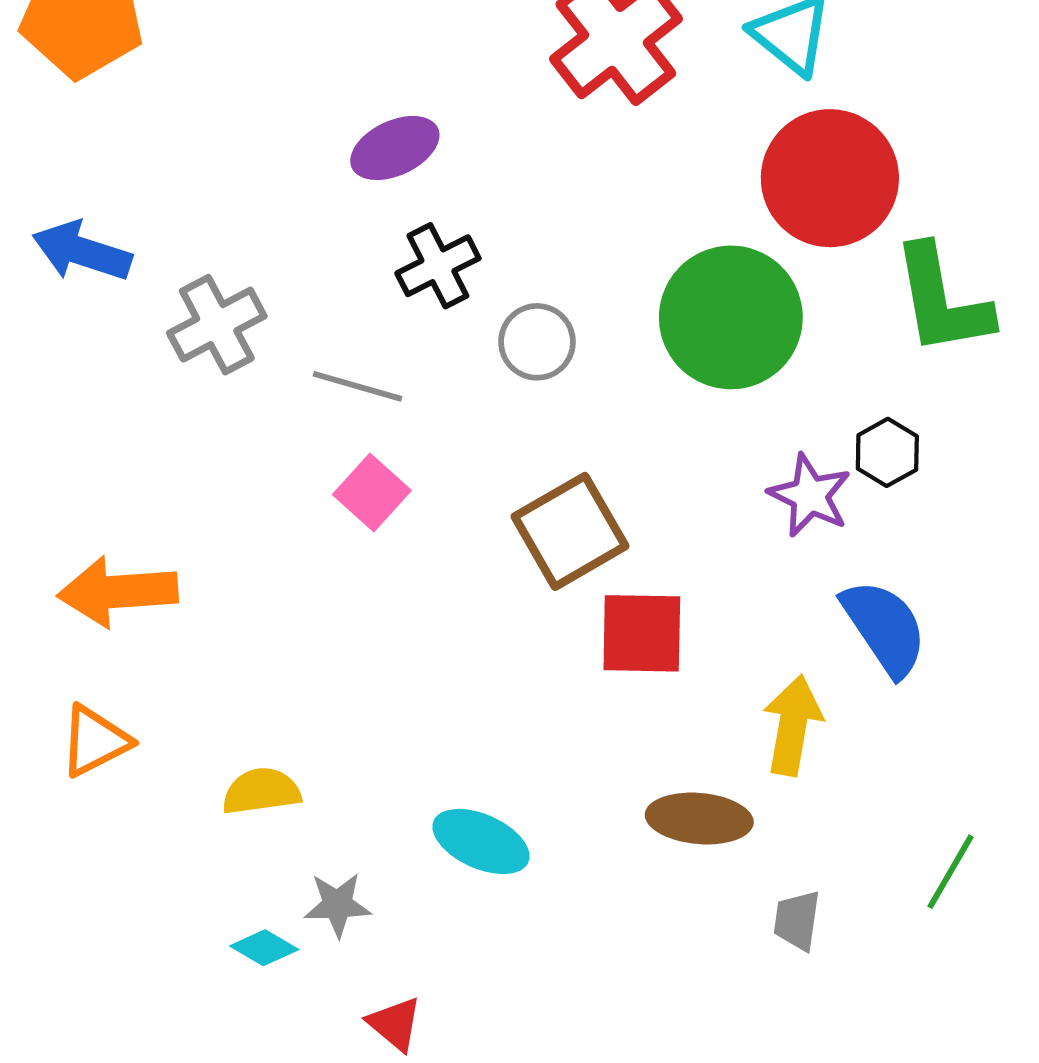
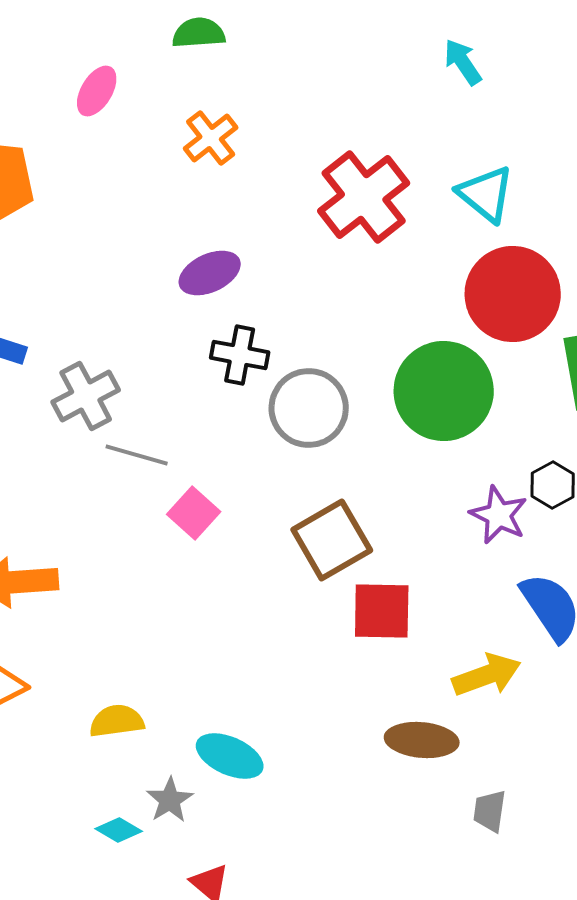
black cross: (438, 266) -> (240, 355), turned 38
gray circle: (537, 342) -> (309, 408), size x1.5
gray line: (358, 386) -> (137, 455), moved
yellow arrow: (793, 725) -> (487, 675), turned 60
cyan ellipse: (481, 841) -> (230, 756), moved
gray star: (337, 905) -> (170, 800), turned -30

